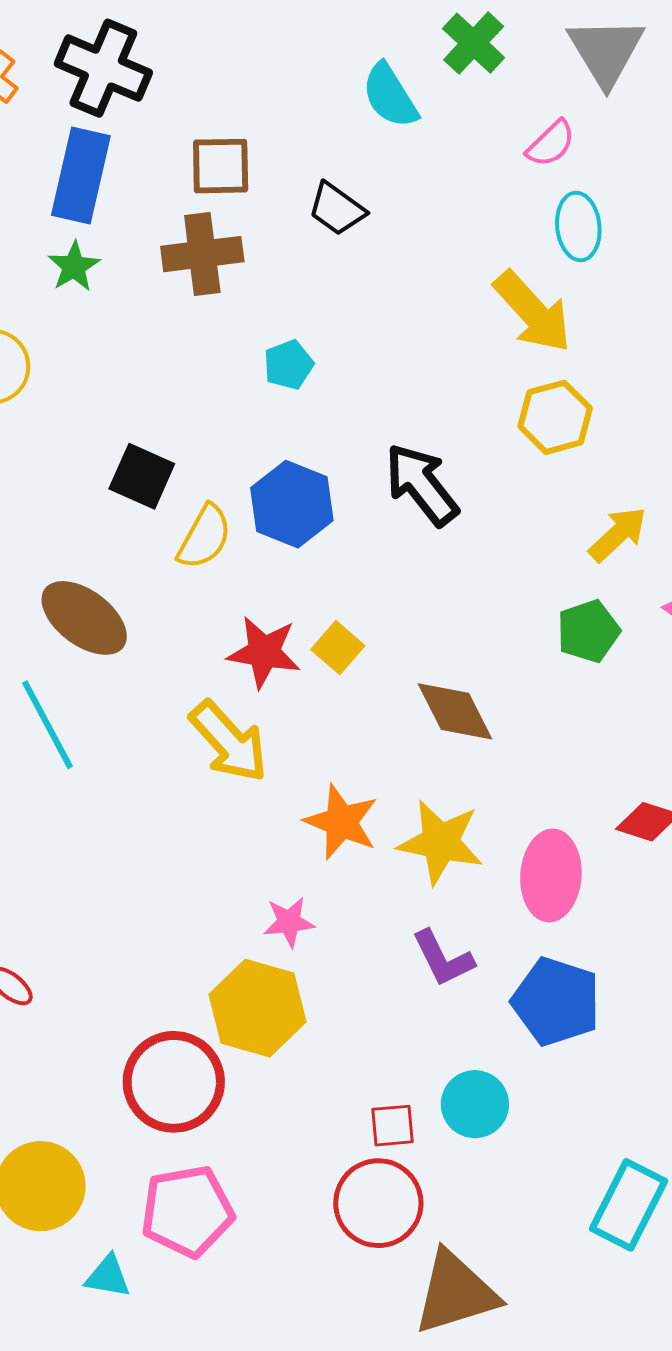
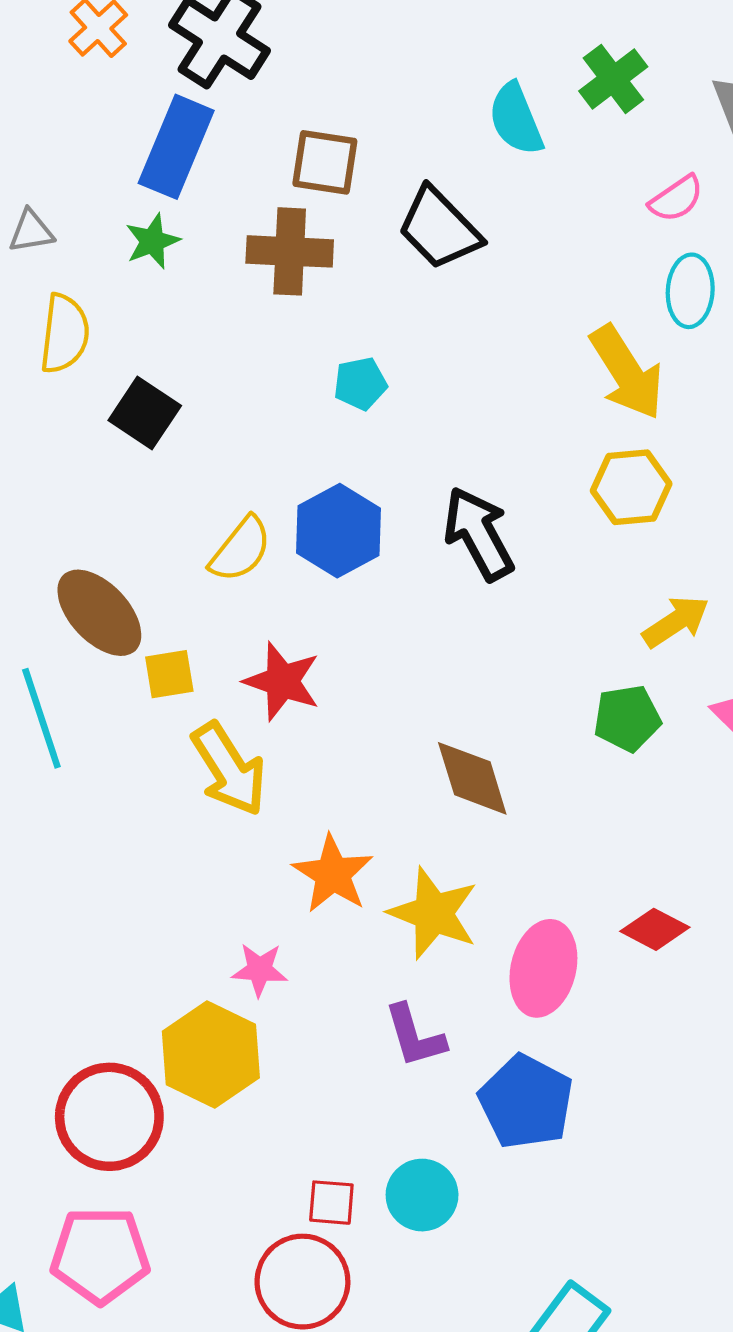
black trapezoid: (337, 209) -> (439, 228), size x1.4
black square: (142, 476) -> (145, 413), moved
yellow square: (338, 648) -> (169, 674), moved, turned 30

